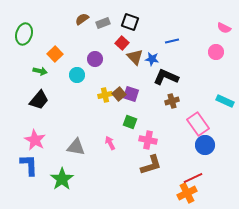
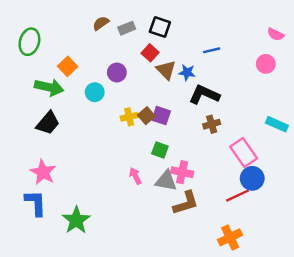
green arrow: (40, 71) -> (49, 87), size x1.6
gray triangle: (76, 147) -> (166, 181), moved
red line: (193, 178) -> (237, 196), moved

